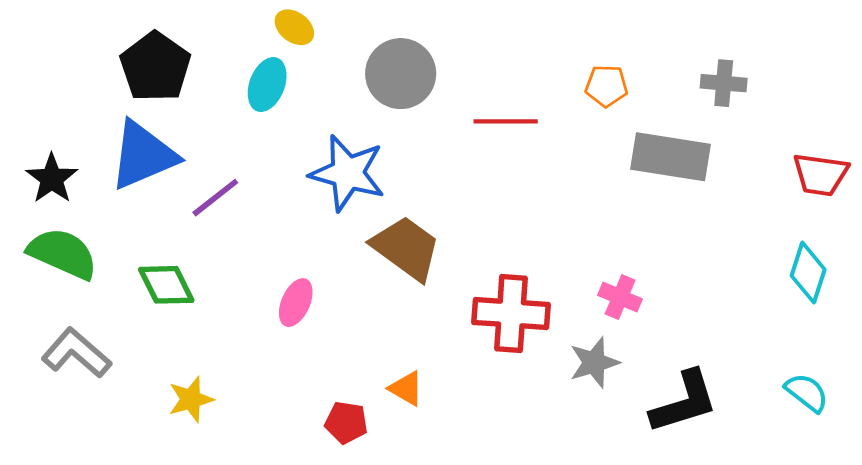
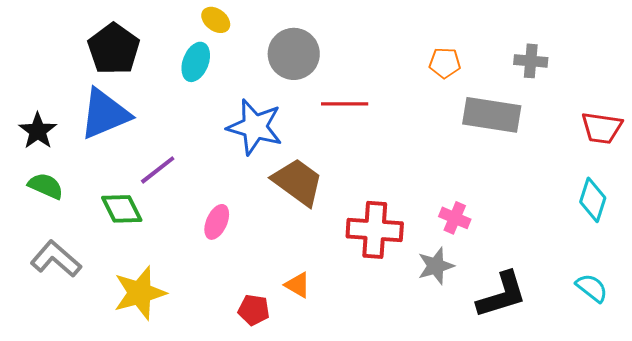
red line: (506, 121) -> (345, 104), moved
purple line: (215, 198) -> (158, 170), moved
green semicircle: (63, 253) -> (46, 186), size x0.7
yellow star: (191, 399) -> (140, 293), size x1.6

